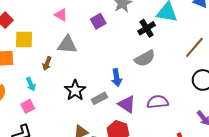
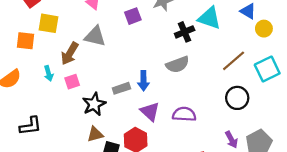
brown arrow: (47, 64) -> (70, 54), size x1.5
black star: (75, 90) -> (94, 104), moved
gray rectangle: (99, 98) -> (121, 88), moved
pink square: (28, 106) -> (72, 82), moved

